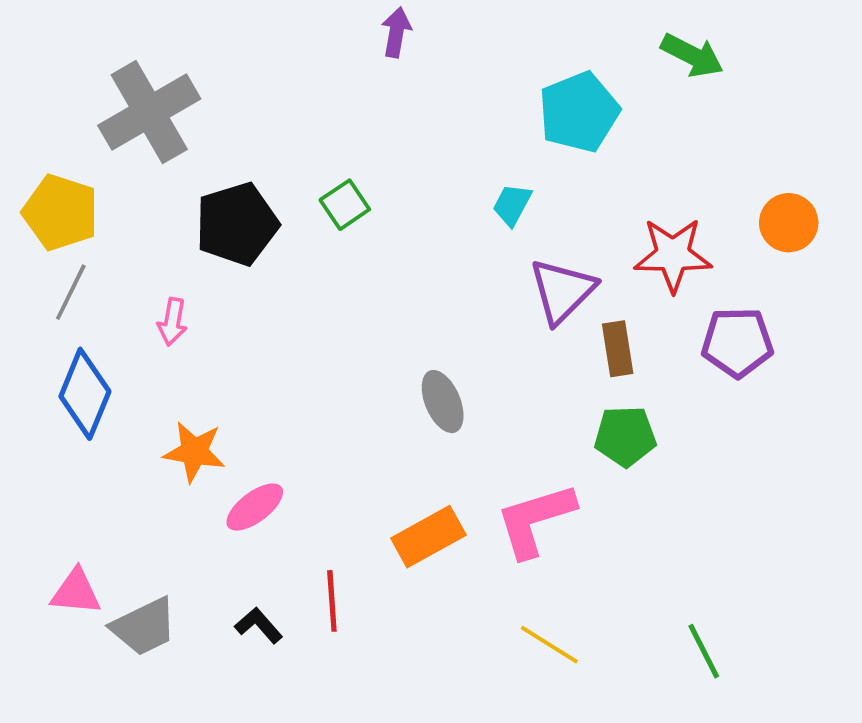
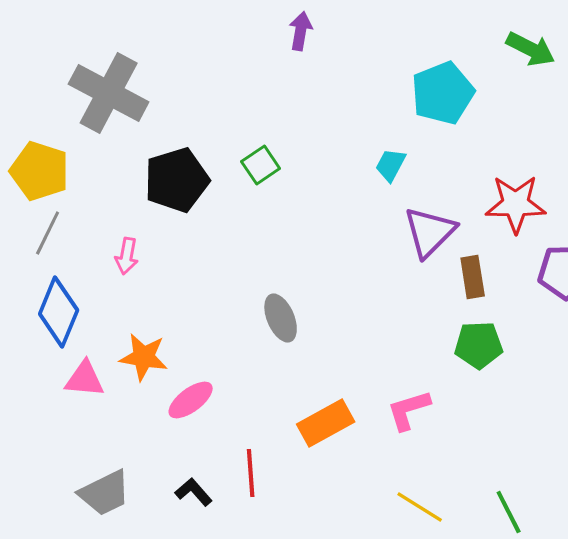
gray cross: (149, 112) -> (109, 93), turned -32
gray ellipse: (443, 402) -> (281, 318), moved
pink L-shape: (535, 520) -> (409, 410), size x0.7
pink triangle: (76, 592) -> (85, 379), moved
green line: (704, 651) -> (509, 512), moved

